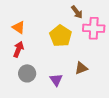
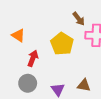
red arrow: (18, 49) -> (33, 58), moved
brown triangle: (81, 68) -> (84, 85), moved, turned 32

